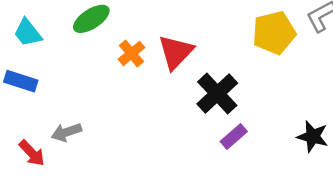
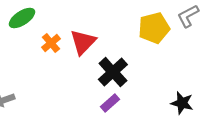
purple rectangle: (234, 136) -> (110, 103), moved

